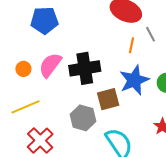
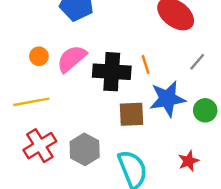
gray line: (151, 34) -> (197, 62), moved, turned 56
orange line: (132, 45) -> (146, 65), moved, turned -42
gray hexagon: (83, 118) -> (85, 149), moved

